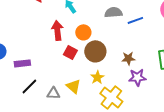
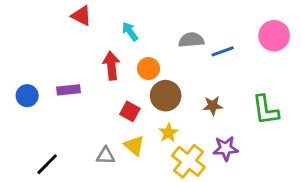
red square: (70, 52) -> (130, 111), moved
purple rectangle: (22, 63) -> (69, 90), moved
purple star: (137, 77) -> (226, 148), moved
black line: (29, 86) -> (47, 164), moved

